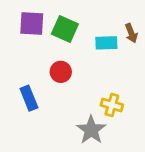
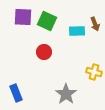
blue rectangle: (29, 98) -> (16, 93), moved
yellow cross: (112, 105) -> (94, 72), moved

